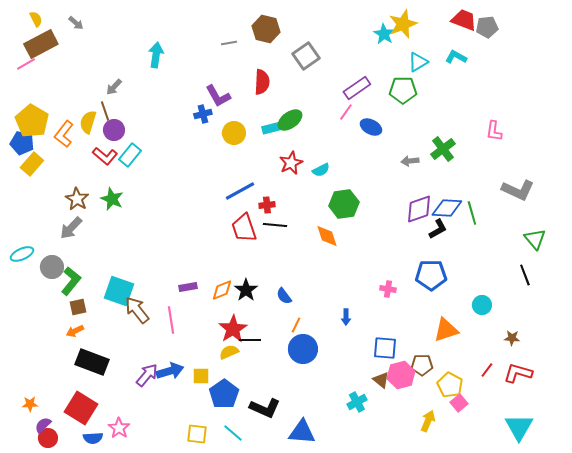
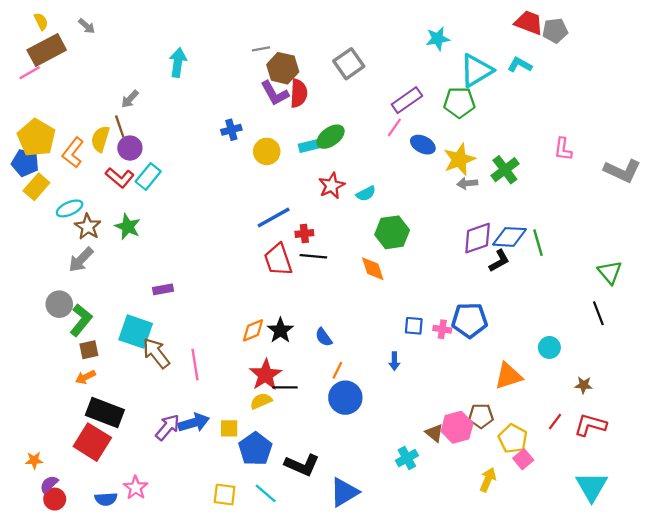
yellow star: (403, 24) -> (459, 159), moved
brown hexagon: (266, 29) -> (283, 68), moved
cyan star: (384, 34) -> (438, 39), turned 30
cyan triangle: (418, 62) -> (476, 71), size x1.5
purple L-shape: (218, 96) -> (275, 93), moved
gray L-shape: (518, 190) -> (622, 171), moved
cyan ellipse: (22, 254) -> (70, 208), moved
blue pentagon: (431, 275) -> (470, 320), moved
purple rectangle: (188, 287) -> (163, 289), moved
blue square: (385, 348) -> (414, 326), moved, size x0.7
red square: (81, 408) -> (92, 442), moved
blue triangle: (302, 432) -> (344, 492), turned -36

